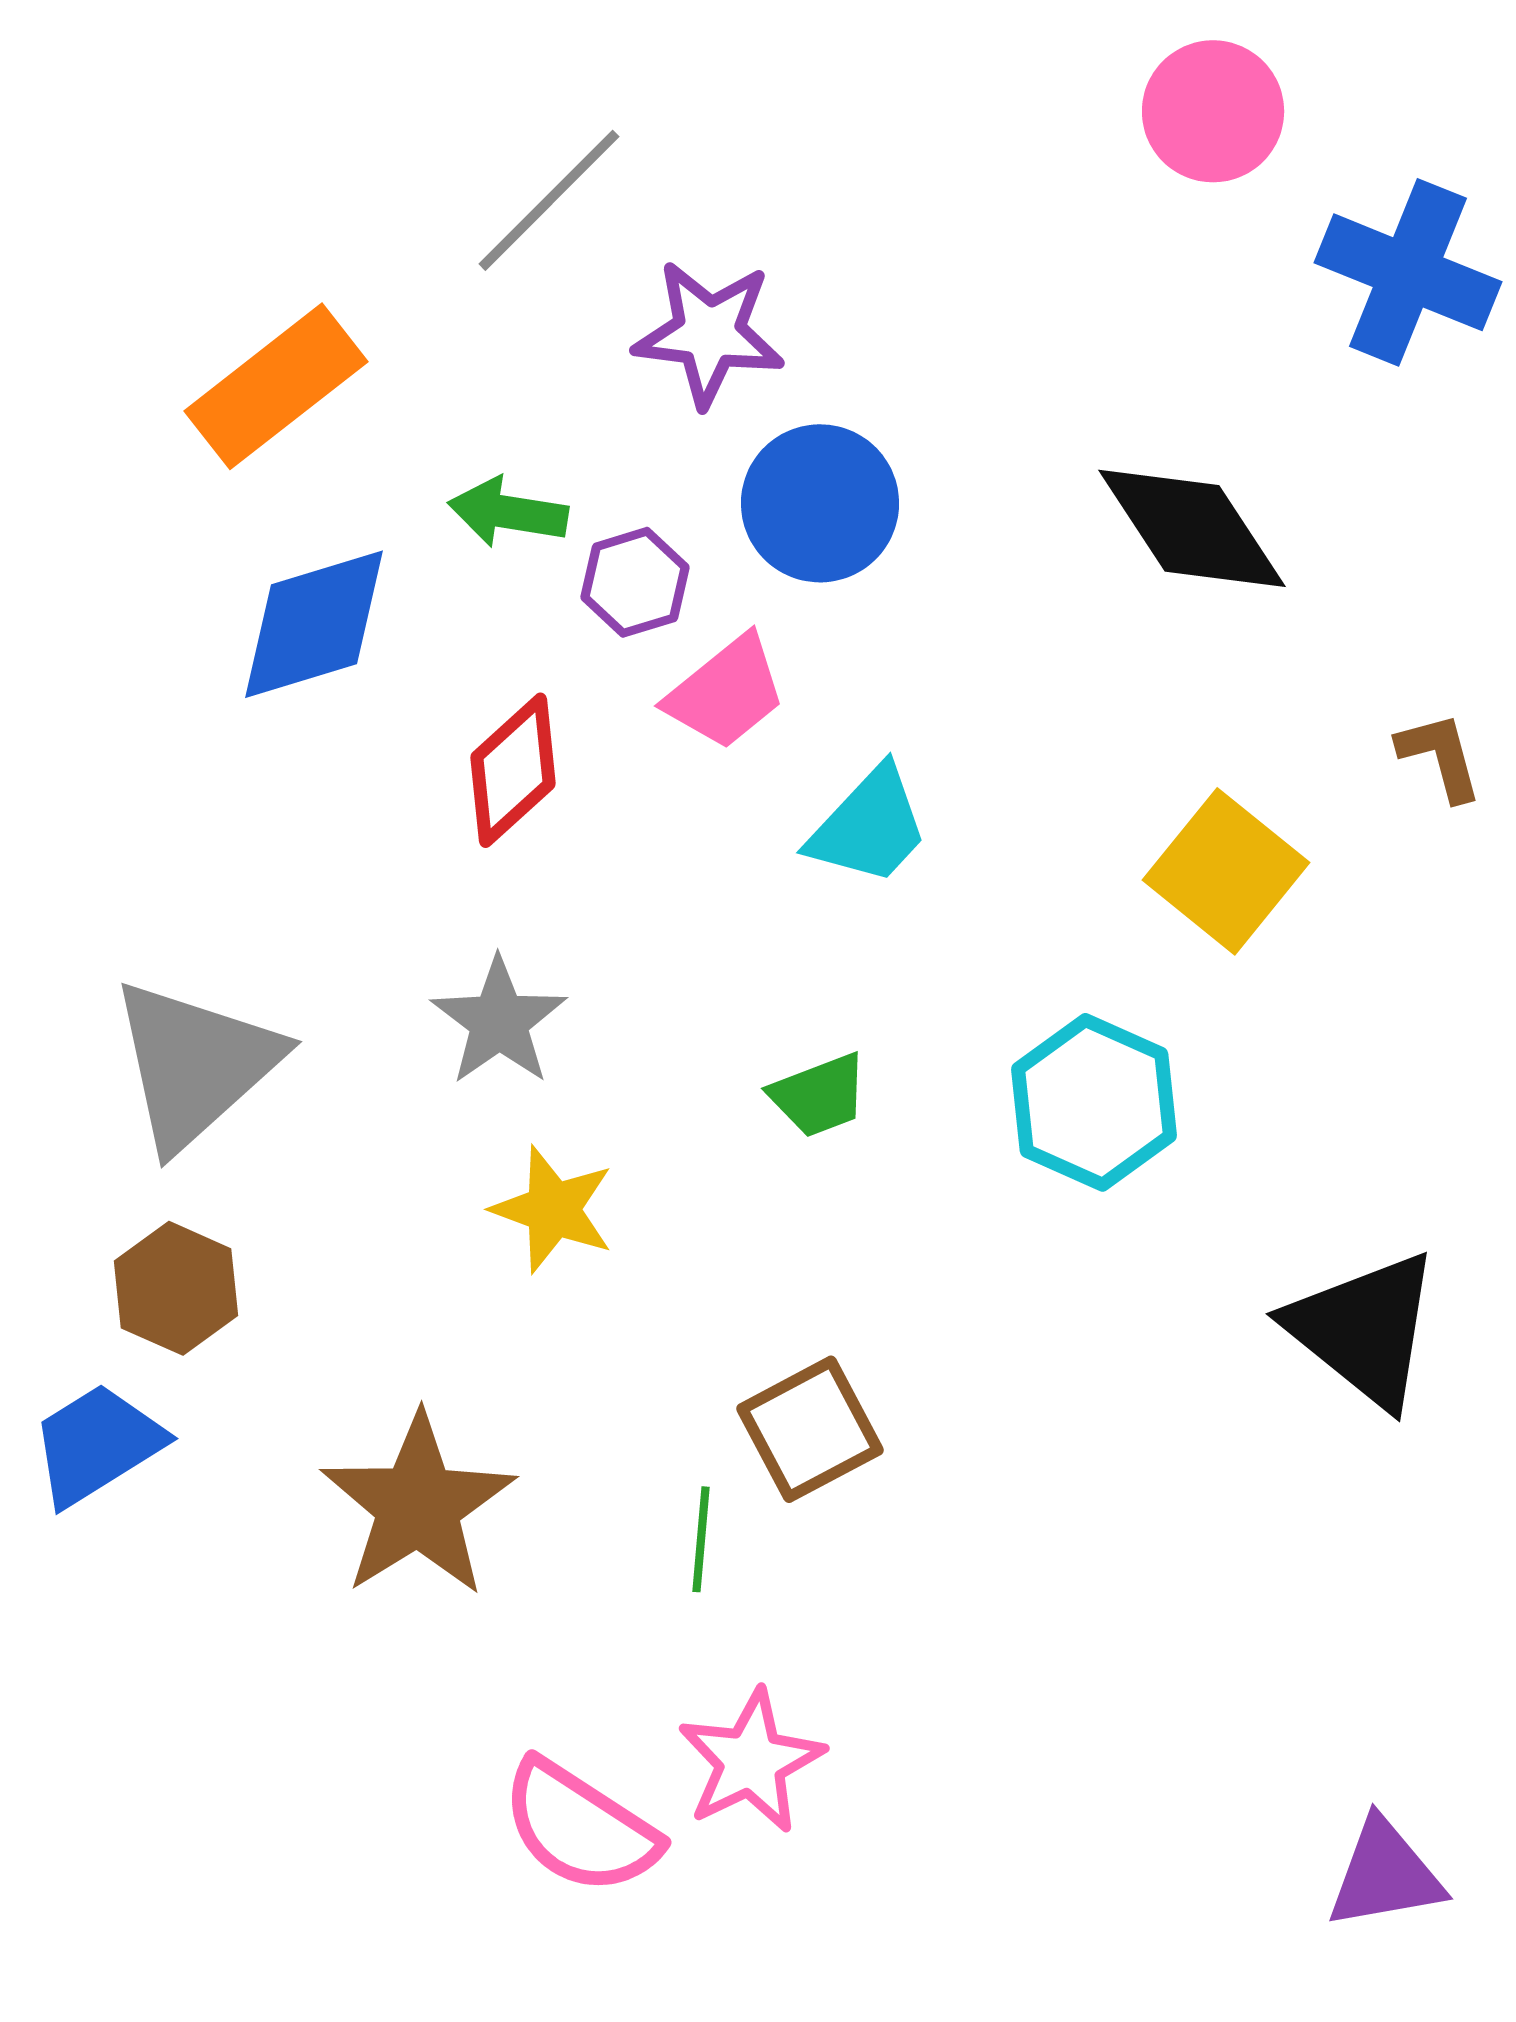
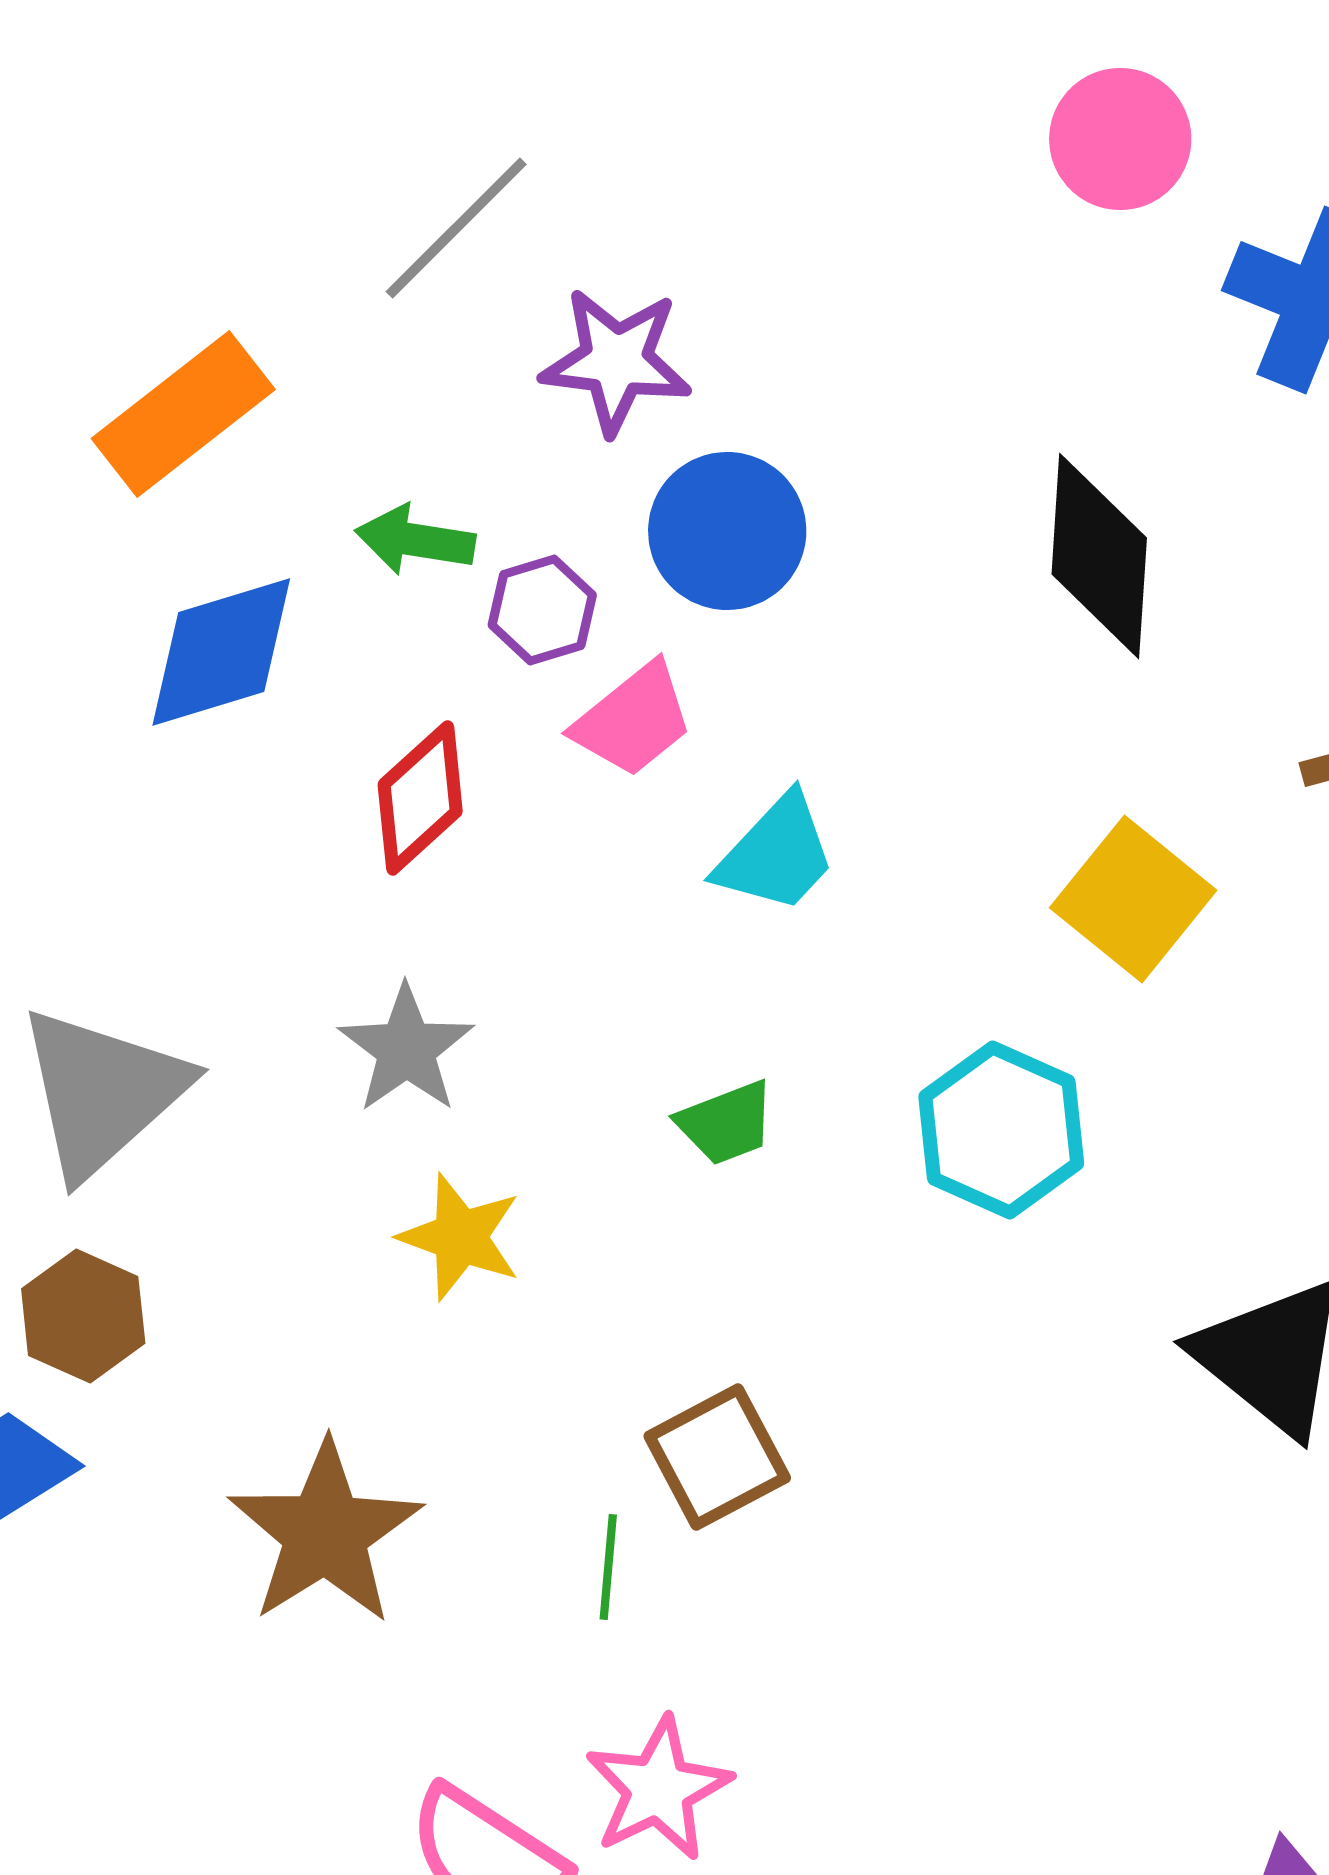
black diamond: (1192, 528) -> (1099, 556), turned 37

